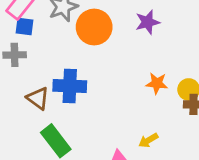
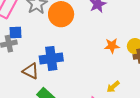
blue square: (24, 27) -> (16, 32), moved

